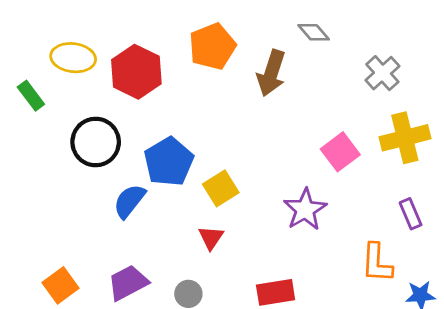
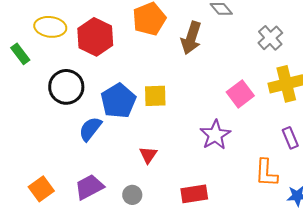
yellow square: (221, 188) -> (155, 96), moved, turned 30

